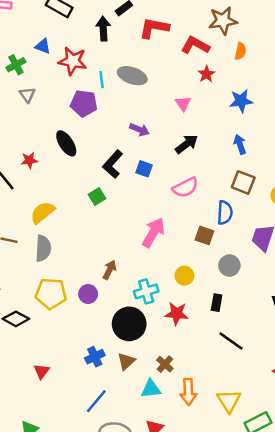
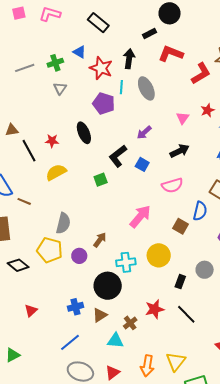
black arrow: (103, 29) -> (129, 59), moved
red L-shape: (195, 45) -> (201, 74), turned 110
red star: (206, 74) -> (208, 110), moved
gray ellipse: (132, 76) -> (146, 88), turned 35
purple arrow: (139, 130) -> (144, 132), turned 105
yellow semicircle: (43, 212) -> (56, 172), moved
gray semicircle: (43, 248) -> (63, 223), moved
gray circle: (229, 266) -> (205, 270), moved
yellow circle: (184, 276) -> (159, 255), size x1.5
red star: (177, 314) -> (155, 309), moved, turned -30
orange arrow: (188, 392) -> (147, 366), moved

